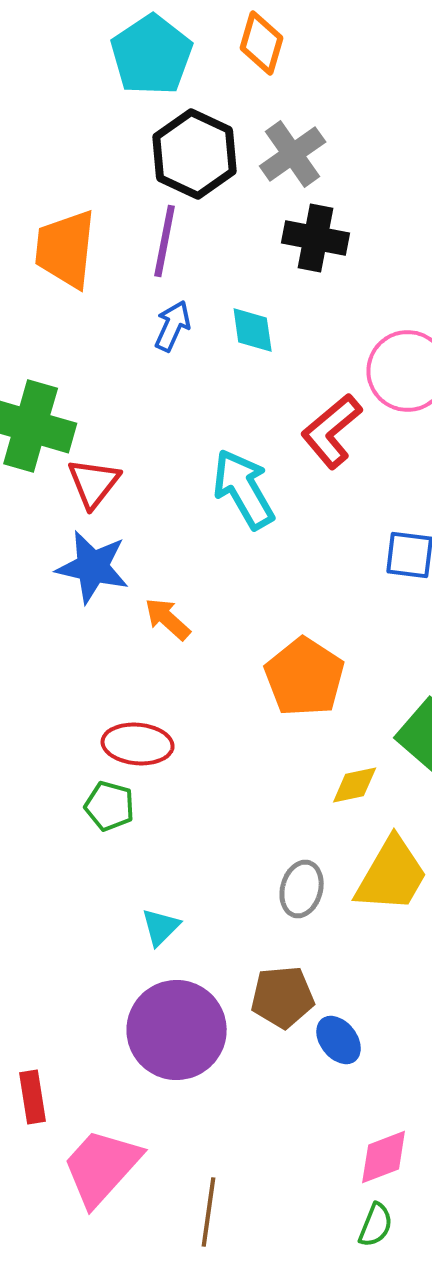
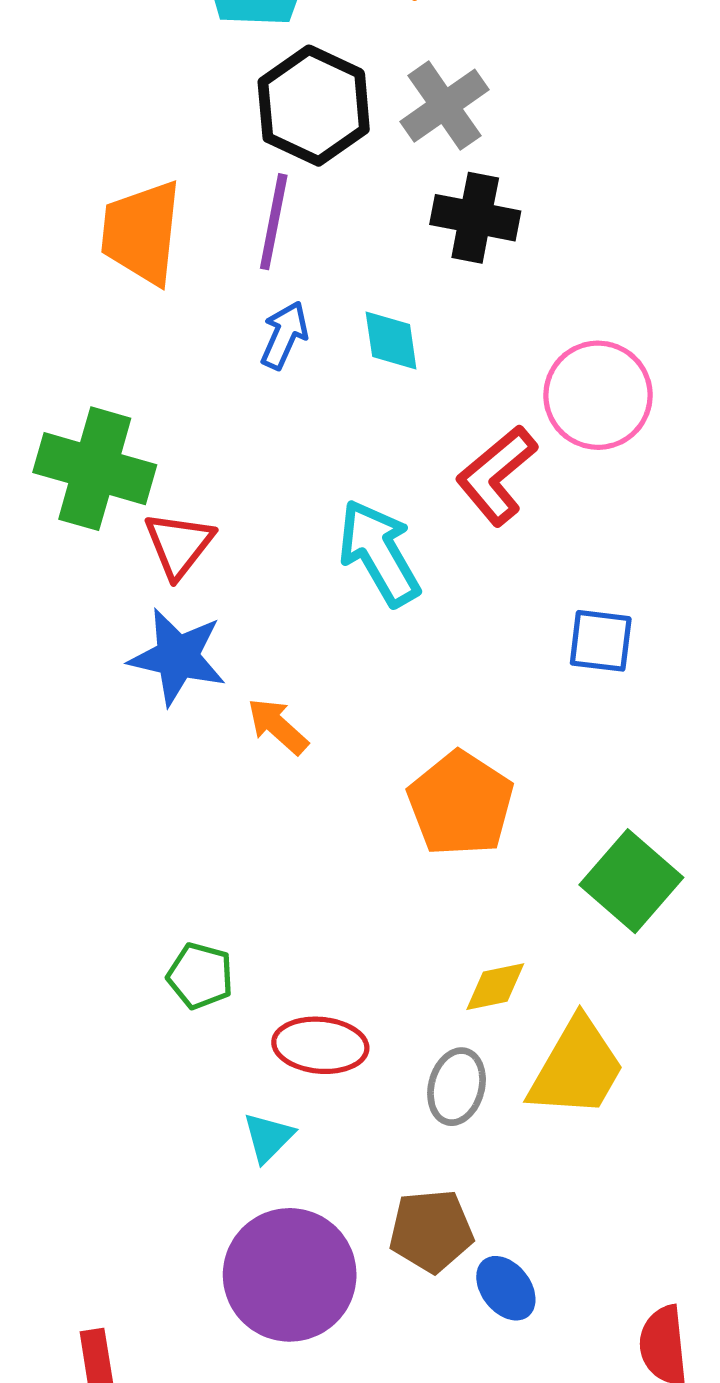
red ellipse: (138, 744) -> (320, 1045), moved
yellow diamond: (355, 785) -> (495, 987), moved

